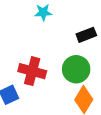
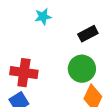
red cross: (32, 71) -> (24, 73), moved

